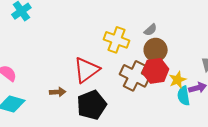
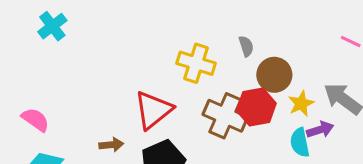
gray semicircle: (150, 30) -> (246, 46), turned -64
brown circle: (156, 50) -> (274, 75), moved
yellow star: (178, 80) -> (301, 104), moved

